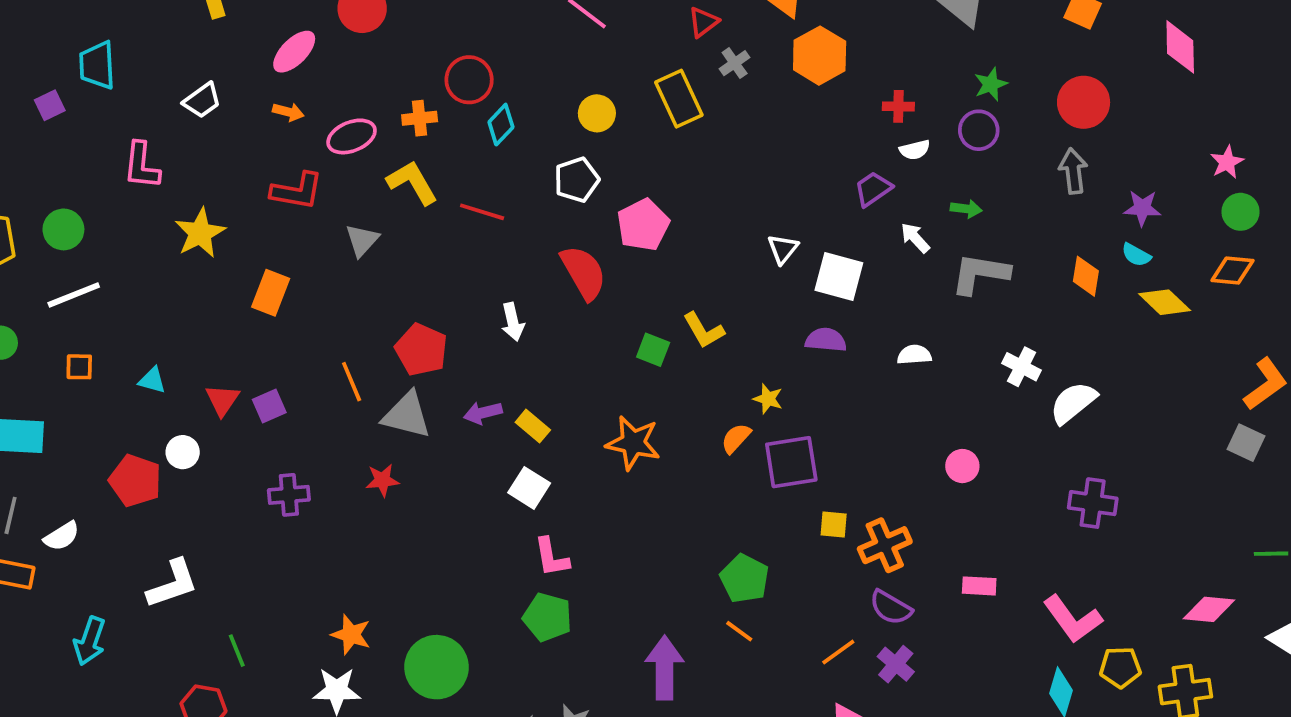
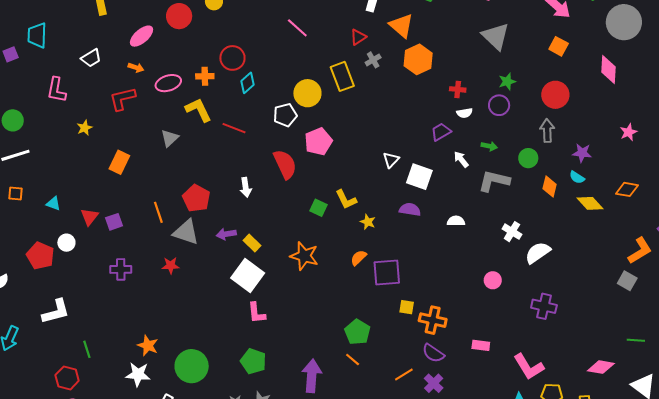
yellow circle: (597, 113) -> (307, 93), moved, size x1.4
red L-shape: (297, 191) -> (122, 99), moved, turned 152
green circle: (1241, 212) -> (528, 158), moved
yellow star: (200, 233) -> (85, 128), size x0.6
yellow star: (768, 399) -> (368, 222), moved
pink circle: (962, 466) -> (493, 280), moved
white square: (529, 488) -> (248, 275), size x1.5
orange cross: (885, 545) -> (433, 320), turned 32
green pentagon: (547, 617) -> (253, 361), moved

